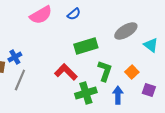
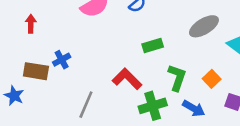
green rectangle: (86, 46) -> (153, 46), size x0.7
gray line: (20, 80) -> (86, 105), moved
blue arrow: (118, 95) -> (194, 108), turned 120

